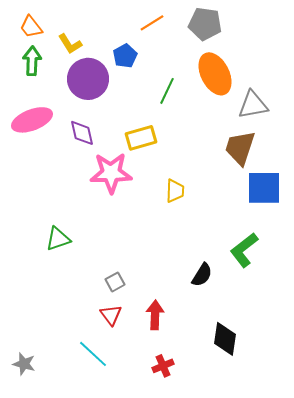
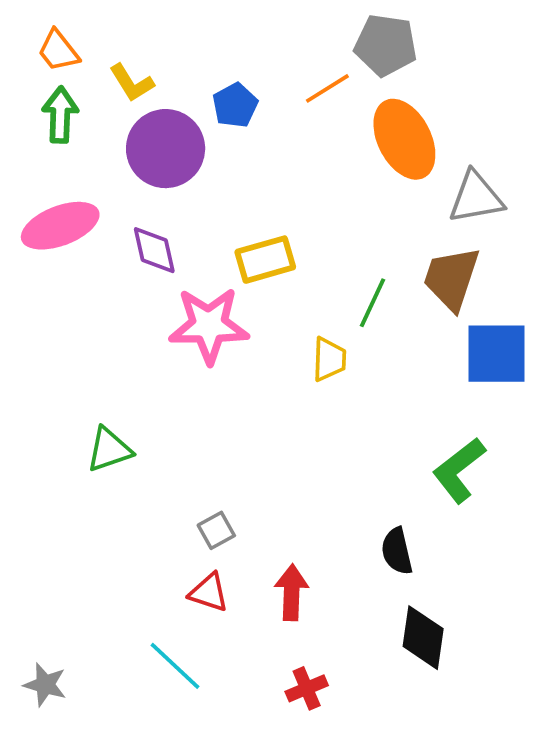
orange line: (152, 23) -> (327, 88), moved
green line: (167, 91) -> (372, 303), moved
black semicircle: (202, 275) -> (397, 551), moved, turned 135
red triangle: (111, 315) -> (209, 592), turned -35

